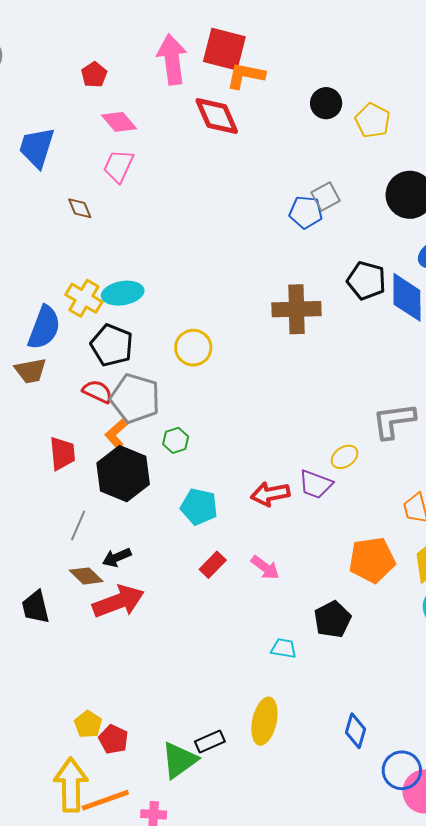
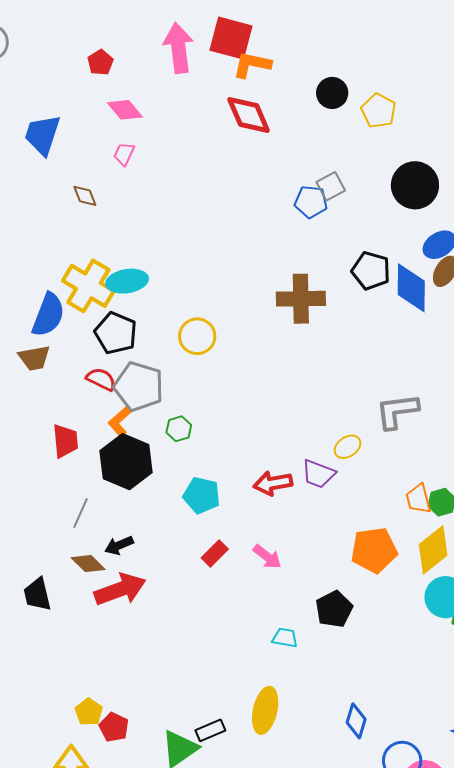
red diamond: (217, 116) -> (249, 115), moved
pink trapezoid: (118, 166) -> (124, 154), size x0.7
yellow cross: (84, 298) -> (88, 286), size x1.4

